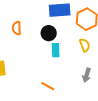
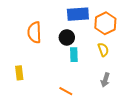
orange semicircle: (17, 28) -> (34, 32), size x1.5

